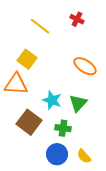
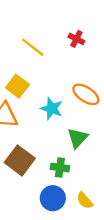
cyan star: (52, 100) -> (52, 109), moved

